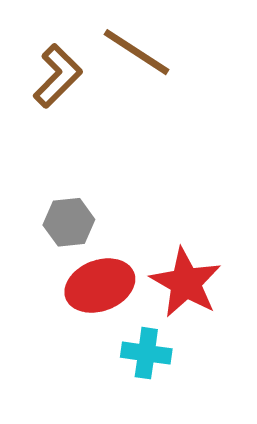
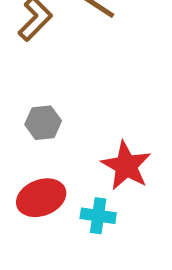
red ellipse: (100, 286) -> (41, 198), moved

